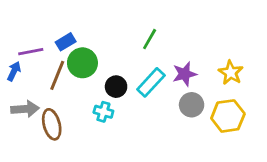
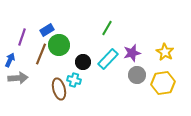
purple line: (31, 52) -> (22, 37), turned -60
blue arrow: (14, 71) -> (10, 60), moved
brown ellipse: (52, 124) -> (59, 89), moved

